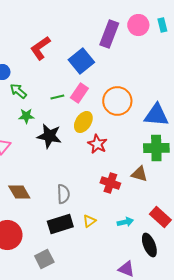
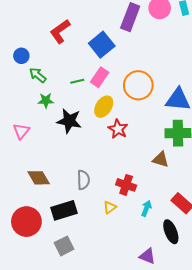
red cross: (110, 183) -> (126, 185), moved
cyan arrow: (125, 222) -> (146, 208), turned -56
black rectangle: (60, 224) -> (64, 210), moved

